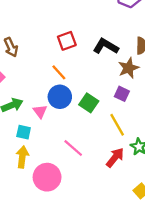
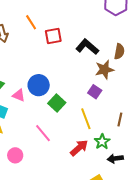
orange line: (59, 72) -> (31, 22), moved
green square: (89, 103) -> (57, 103), moved
pink triangle: (40, 111) -> (19, 95), turned -40
pink circle: (47, 177) -> (15, 155), size x0.6

